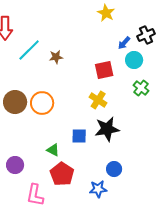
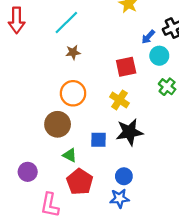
cyan line: (29, 50) -> (66, 22), moved
brown circle: (15, 102) -> (58, 124), moved
orange circle: (42, 103) -> (73, 93), moved
blue circle: (114, 169) -> (124, 176), moved

